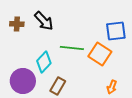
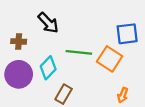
brown cross: (17, 24) -> (19, 41), moved
purple circle: (23, 81) -> (19, 74), moved

